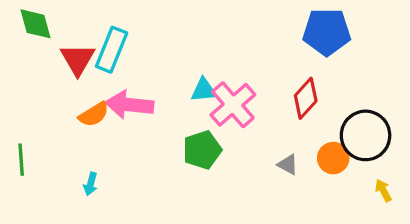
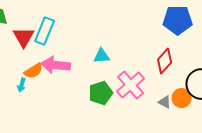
pink cross: (233, 105) -> (131, 85), moved
gray triangle: (288, 165) -> (165, 102), moved
cyan arrow: (91, 184) -> (22, 85), moved

